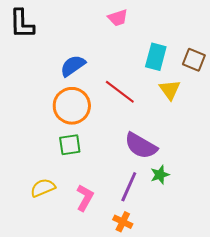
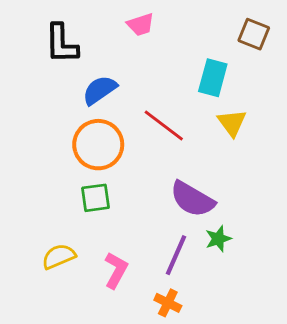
pink trapezoid: (118, 18) -> (141, 25), moved
black L-shape: (22, 24) -> (61, 44), moved
brown square: (194, 60) -> (254, 34), moved

